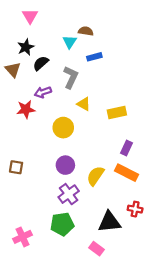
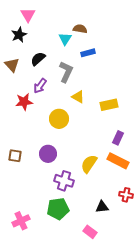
black star: (26, 47) -> (19, 35), moved
purple arrow: (43, 92) -> (40, 86), turned -35
purple circle: (65, 165) -> (48, 154), moved
purple cross: (69, 194) -> (64, 181), turned -36
black triangle: (109, 222) -> (102, 207), size x0.6

